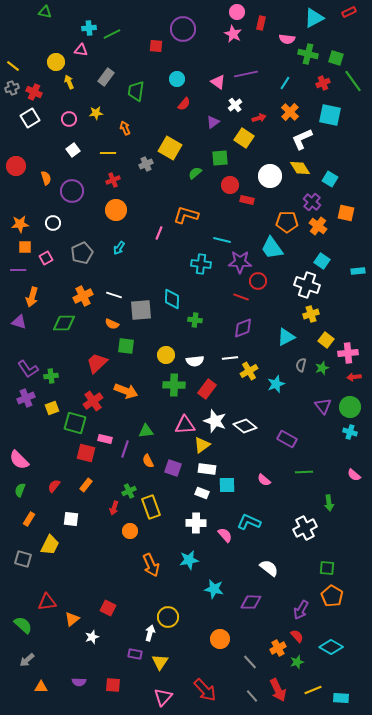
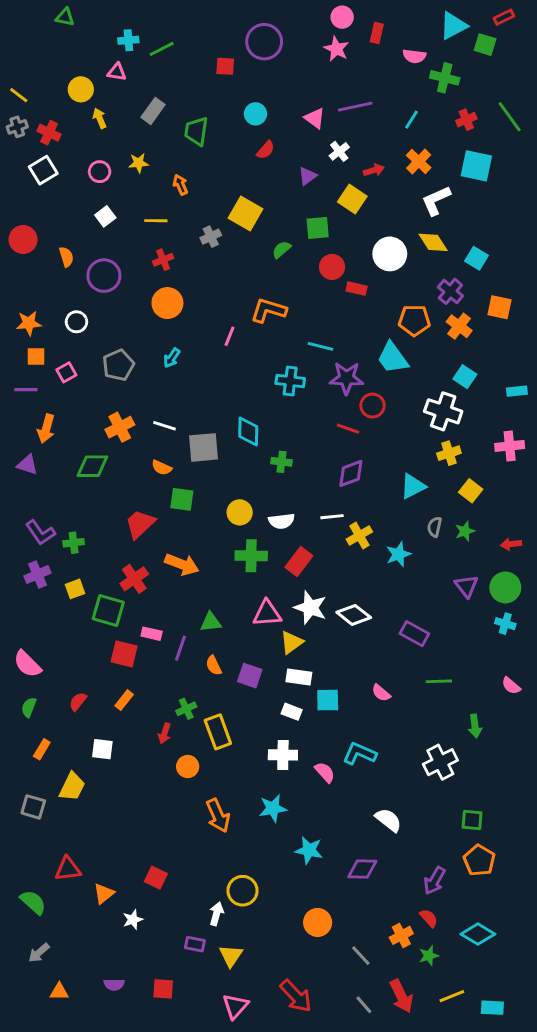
green square: (336, 58) -> (485, 45), moved
pink cross: (348, 353) -> (510, 446), moved

